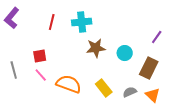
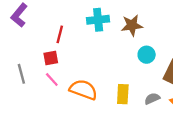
red line: (52, 22) -> (60, 34), moved
brown star: (96, 48) -> (132, 25), moved
yellow rectangle: (104, 88) -> (123, 94), turned 42

